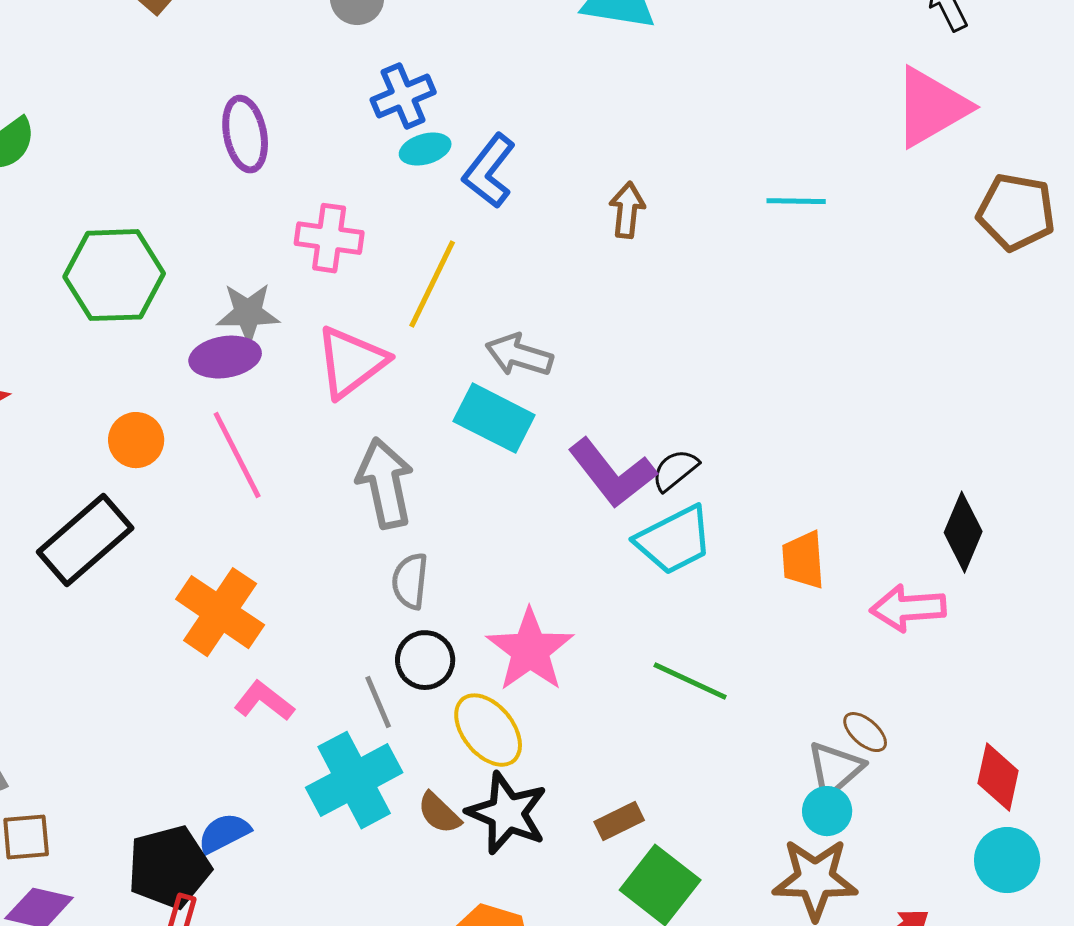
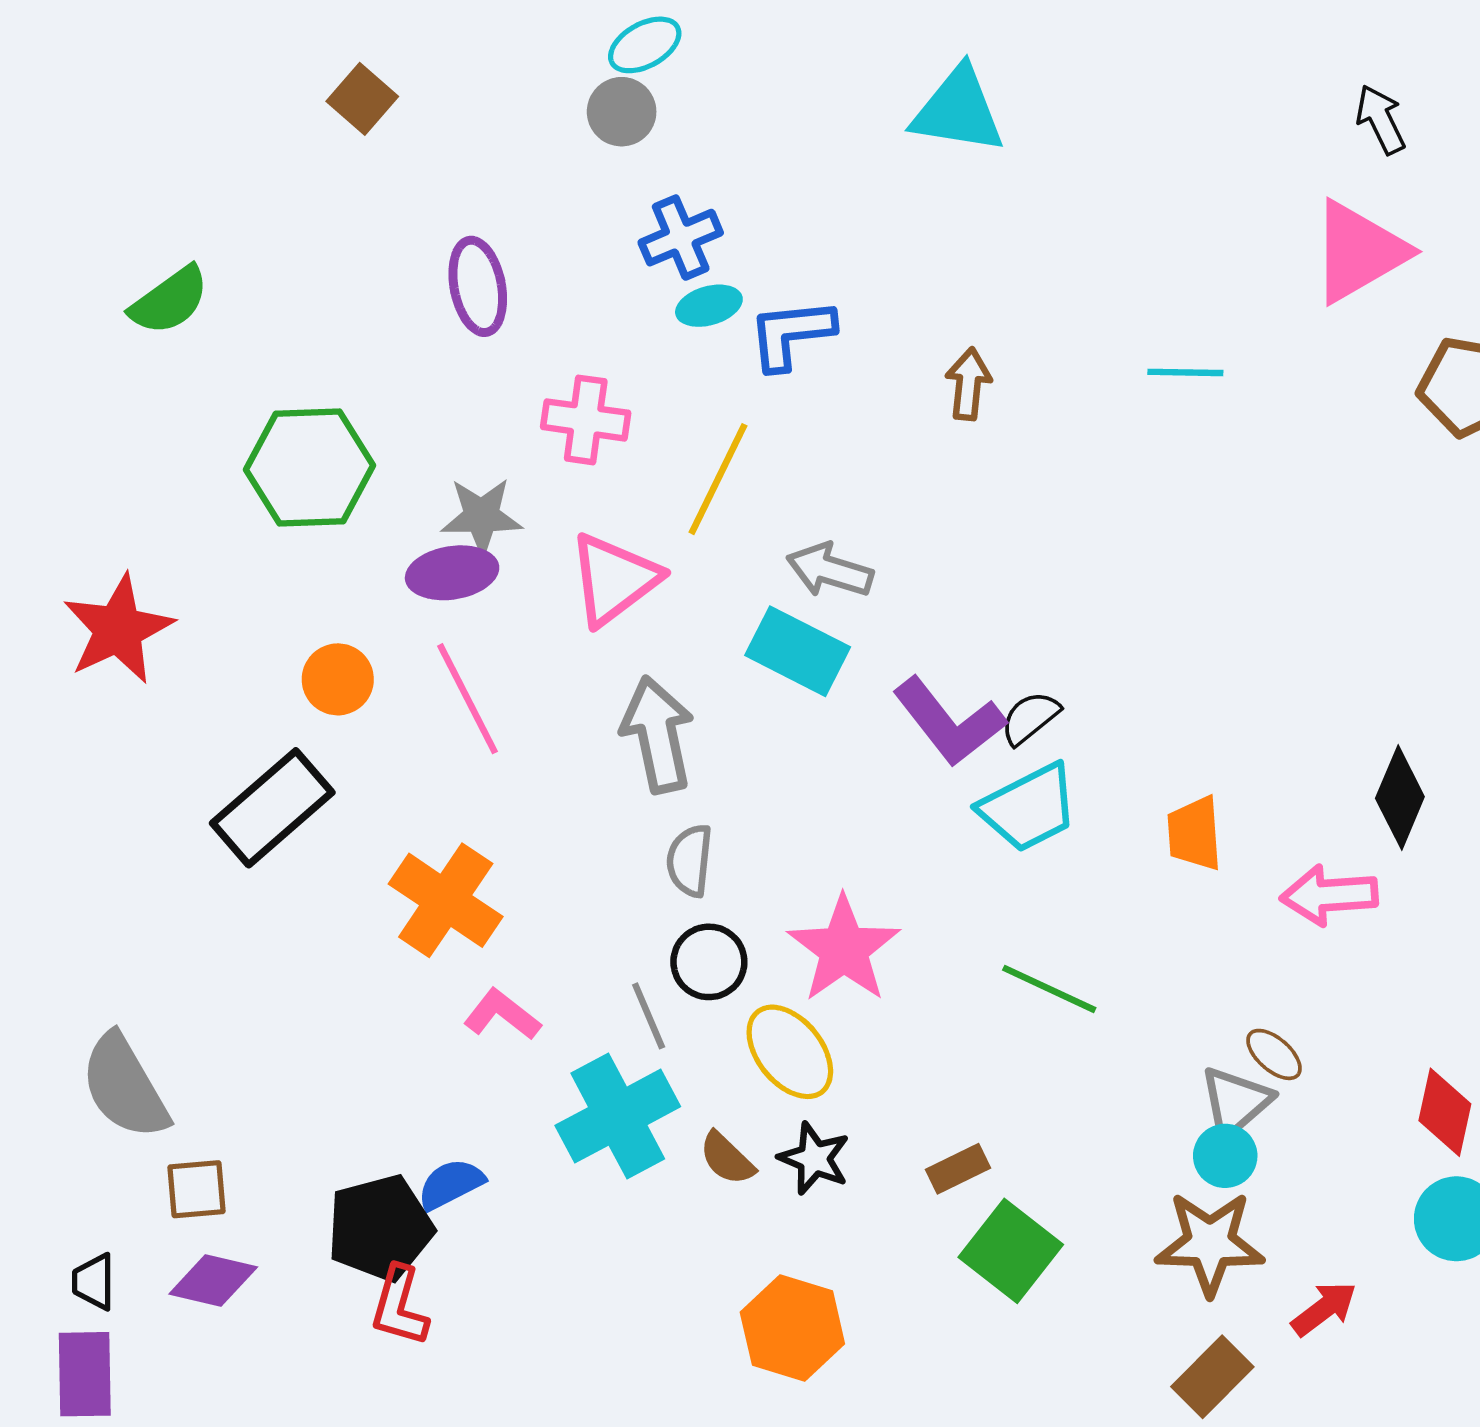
blue L-shape: (489, 171) -> (791, 334), turned 46
black star: (507, 813) -> (814, 1158), size x0.7

